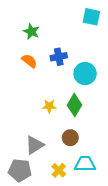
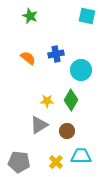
green star: (31, 31) -> (30, 16), moved
gray triangle: (35, 145) -> (39, 125), moved

